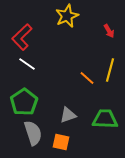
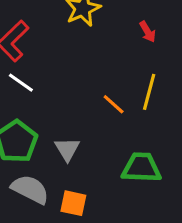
gray triangle: (68, 115) -> (67, 149), moved, turned -42
gray semicircle: (33, 133) -> (30, 189), turned -45

